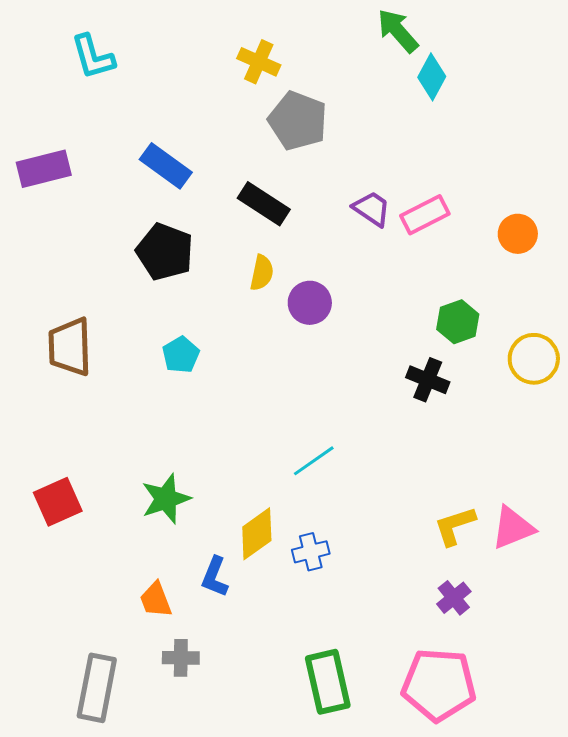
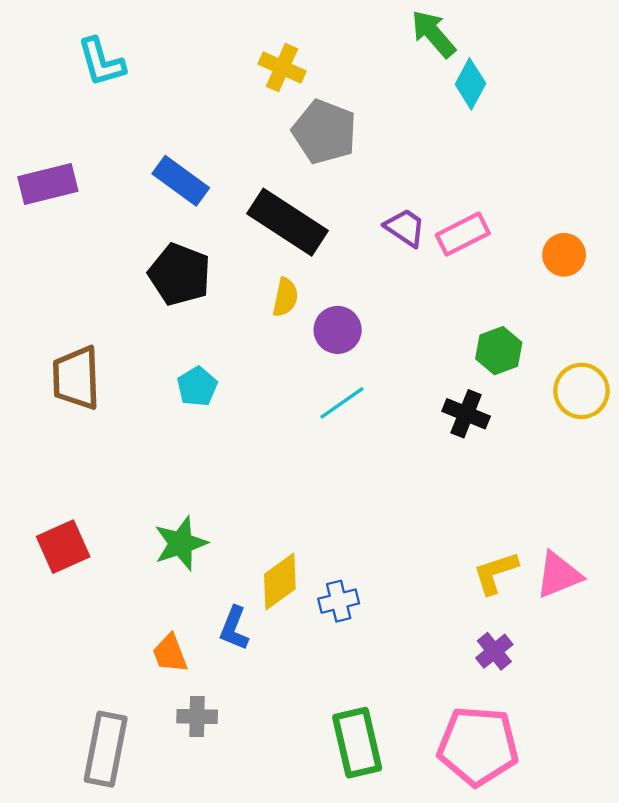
black rectangle: (264, 204) -> (287, 222), size x1.4
cyan line: (314, 461) -> (342, 403), moved

